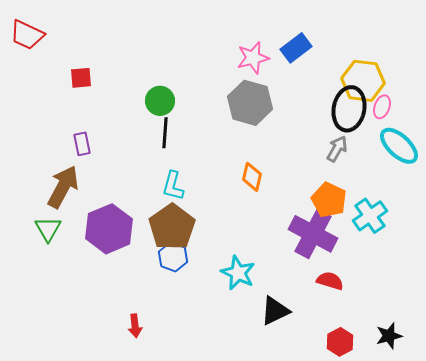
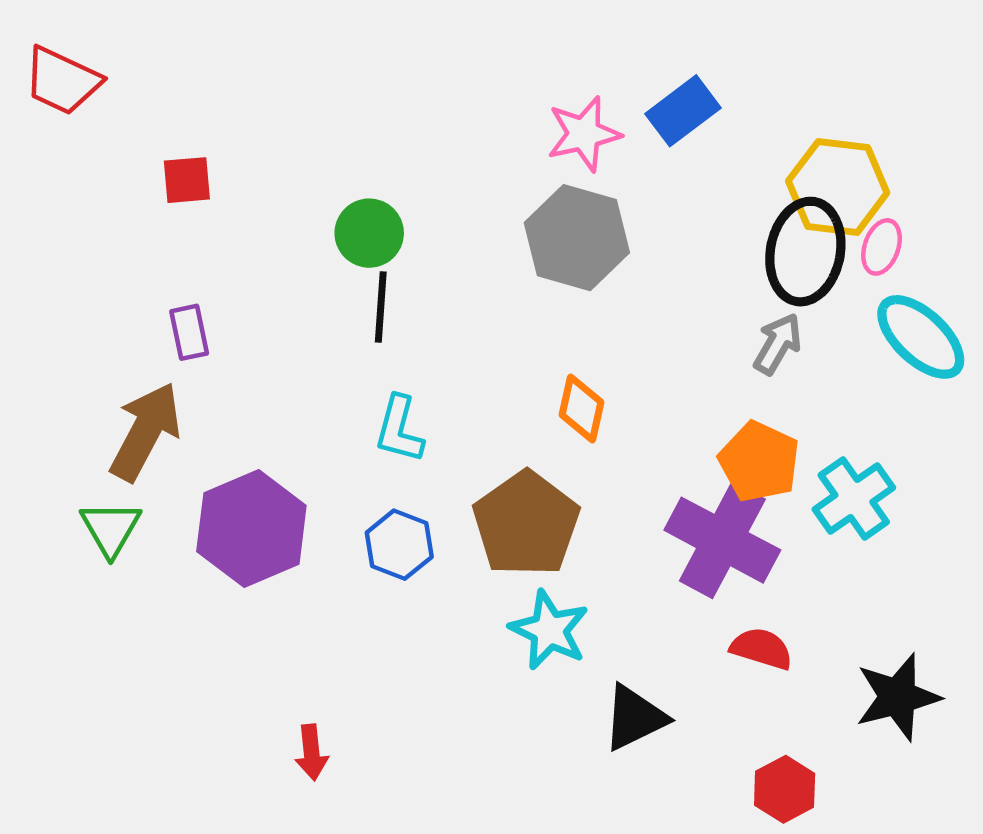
brown pentagon: (172, 227) -> (526, 524), moved
blue hexagon: (173, 257) -> (399, 545), moved
black star: (389, 336) -> (898, 697), moved, size x1.4

